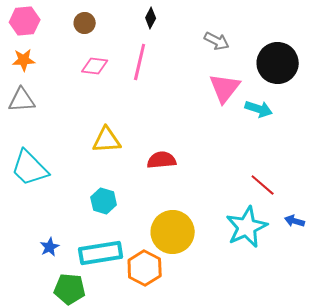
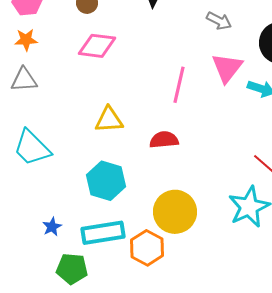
pink line: (140, 62) -> (179, 85), moved
pink diamond: (95, 66) -> (97, 46), size x1.4
cyan hexagon: (104, 201) -> (106, 181), size x1.5

